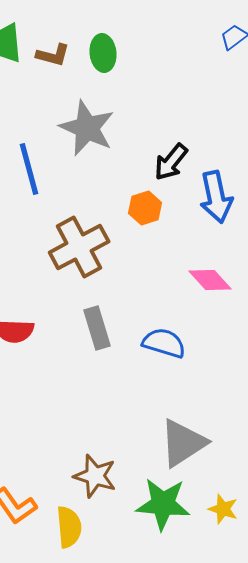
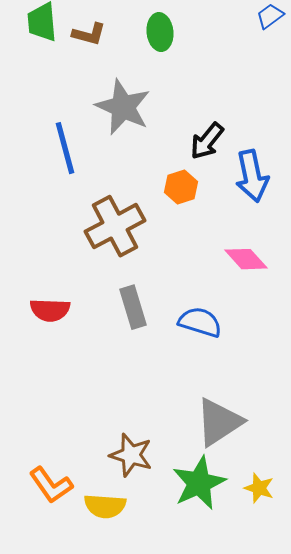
green ellipse: (103, 53) -> (160, 32), moved
green star: (163, 504) -> (199, 483), turned -30
yellow semicircle: (69, 527) -> (105, 506), turned 99

